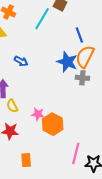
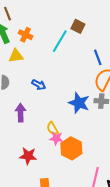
blue star: (67, 62) -> (79, 103), moved
yellow semicircle: (12, 106) -> (52, 128), moved

